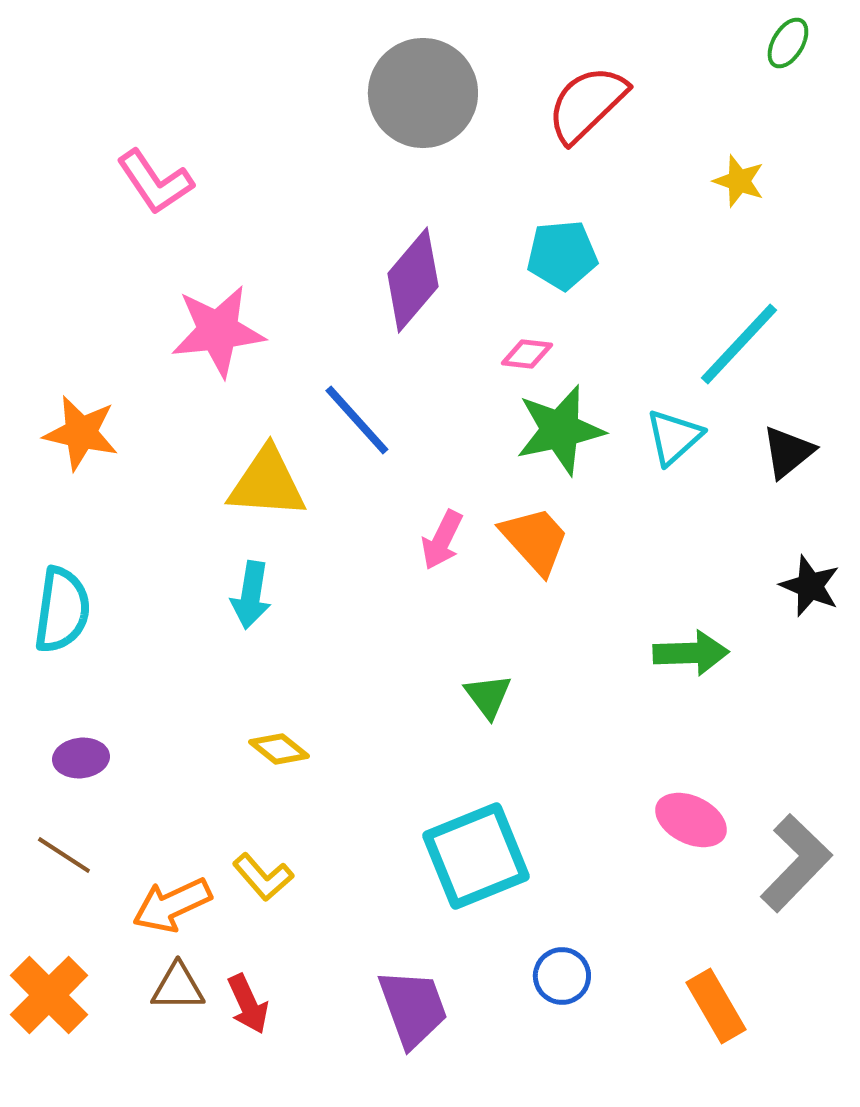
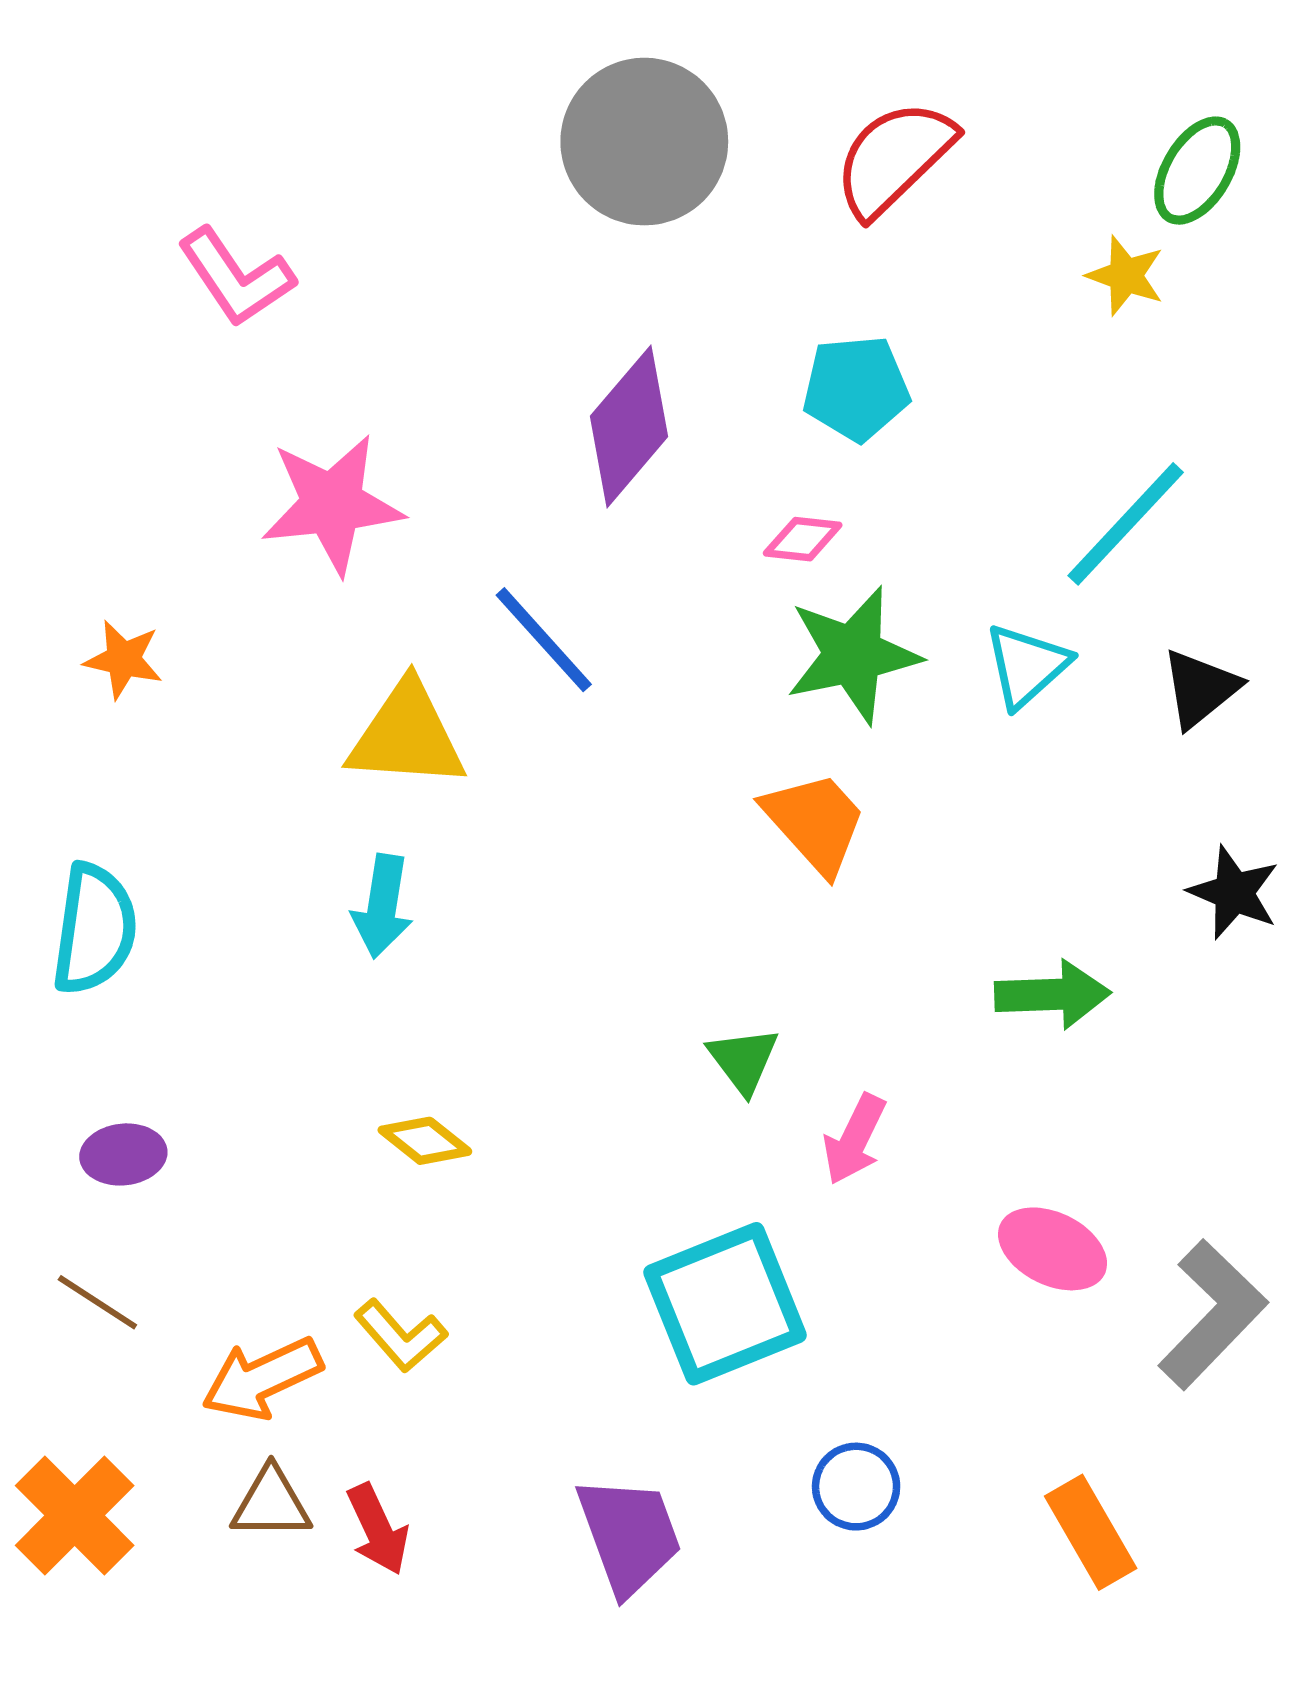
green ellipse: (788, 43) -> (1197, 171), moved, size x1.4
orange star: (81, 433) -> (123, 659), size x0.7
pink arrow: (442, 540) -> (855, 1139), moved

